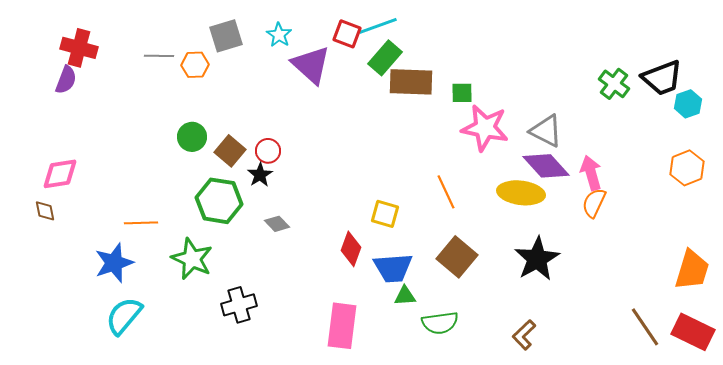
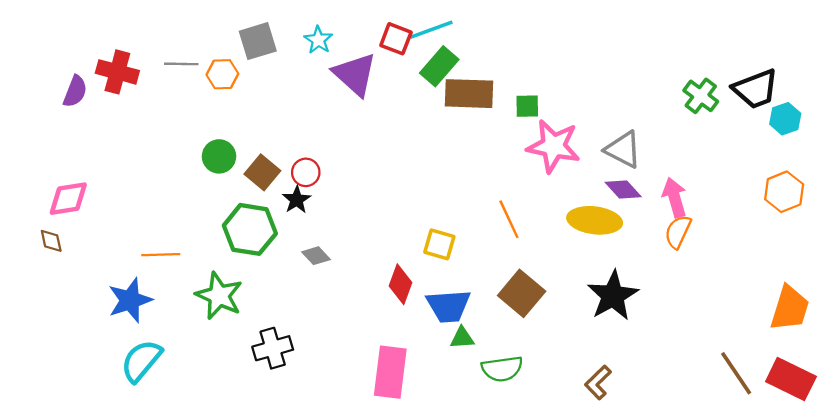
red cross: (79, 48) -> (117, 72), moved
purple diamond: (546, 166) -> (623, 190), size x0.7

